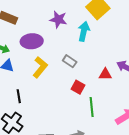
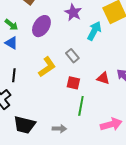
purple ellipse: (32, 41) -> (41, 26), turned -70
yellow L-shape: (40, 67) -> (47, 67), moved
red square: (78, 87) -> (73, 83), turned -32

